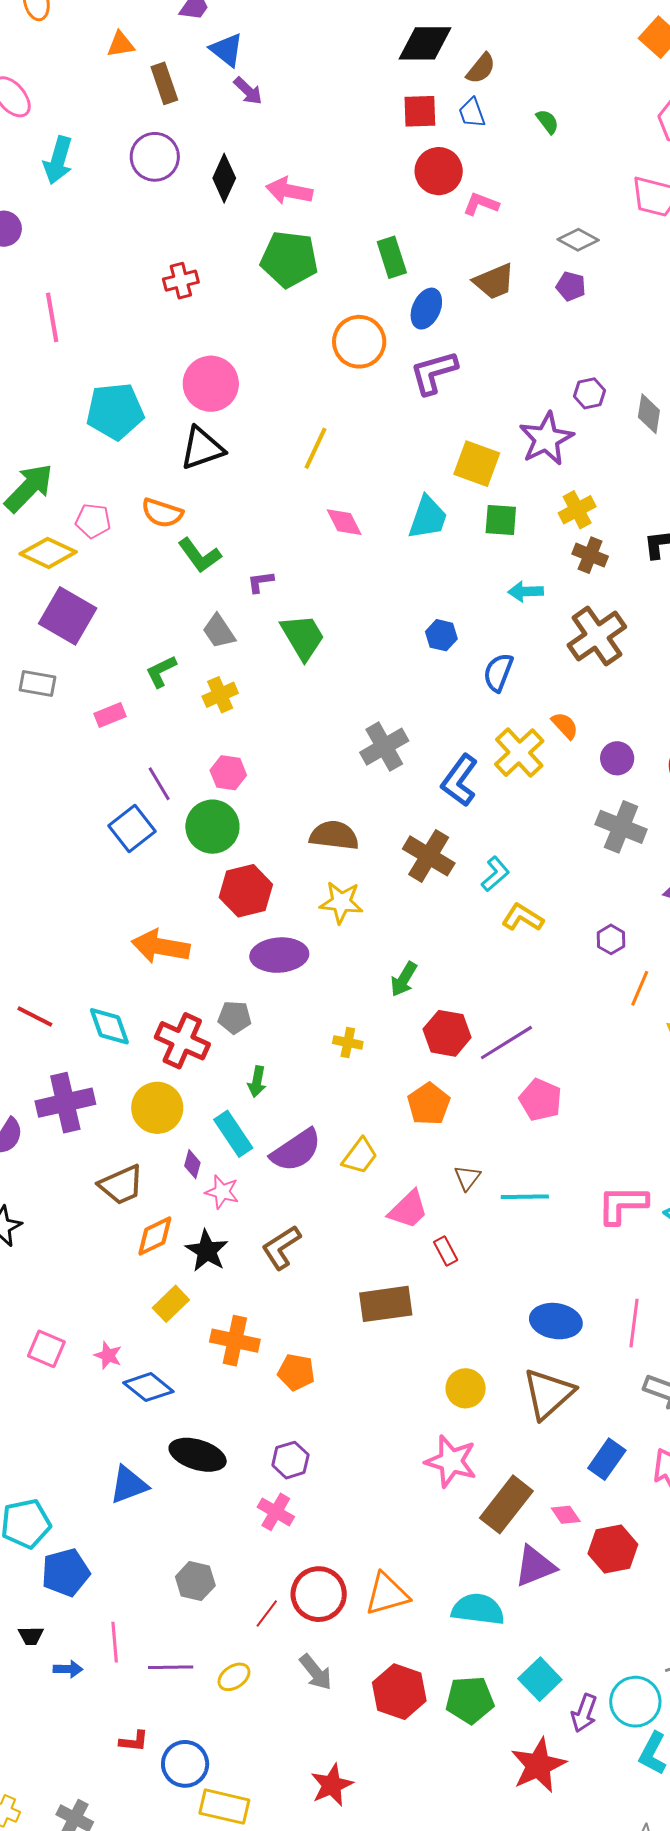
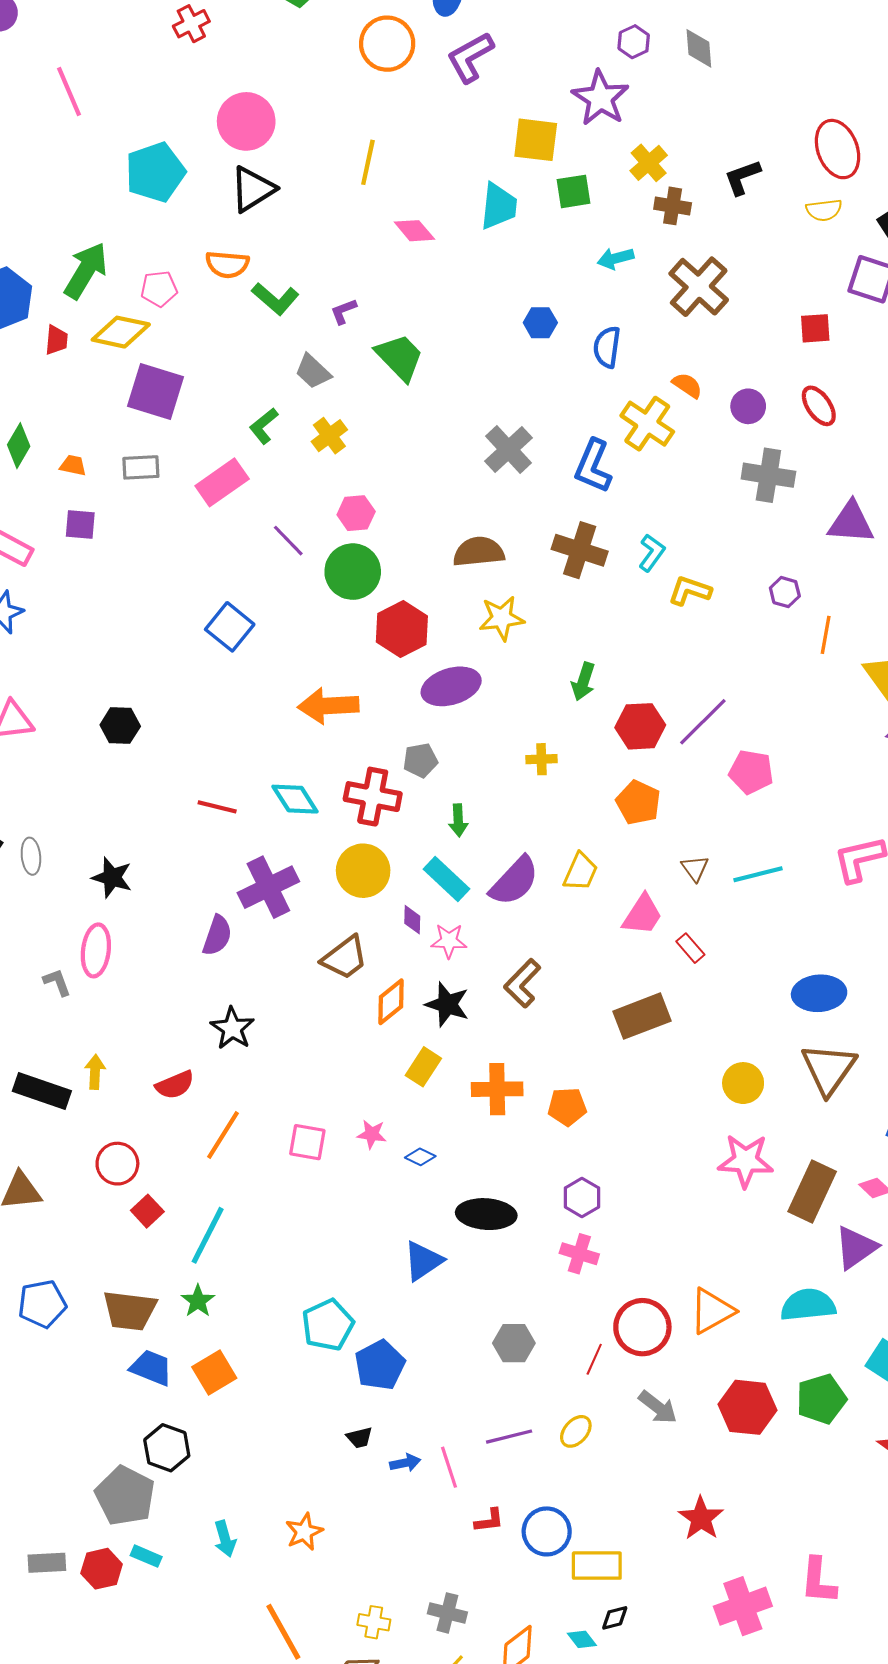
pink rectangle: (110, 715) -> (222, 482), size x1.6
blue square: (132, 828) -> (230, 627), moved
blue diamond: (148, 1387) -> (420, 1157), size x0.6
pink line: (115, 1642) -> (449, 1467), moved

